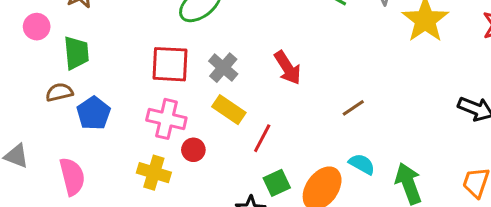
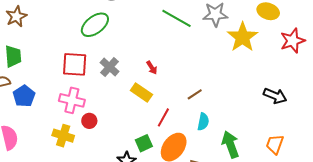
red arrow: (288, 68) -> (152, 68), size x0.6
yellow rectangle: (229, 110) -> (141, 92), moved
red line: (262, 138) -> (163, 117), moved
cyan semicircle: (362, 164) -> (203, 122), moved, turned 72

